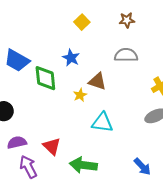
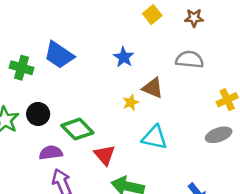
yellow square: (82, 22) -> (152, 15), moved
green diamond: (45, 78) -> (77, 129), moved, turned -44
red triangle: (52, 146) -> (105, 155), moved

